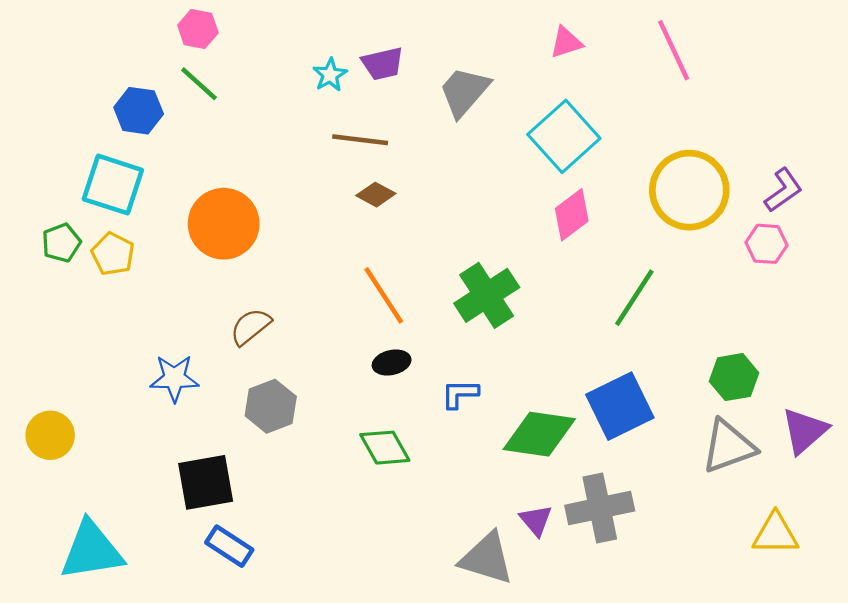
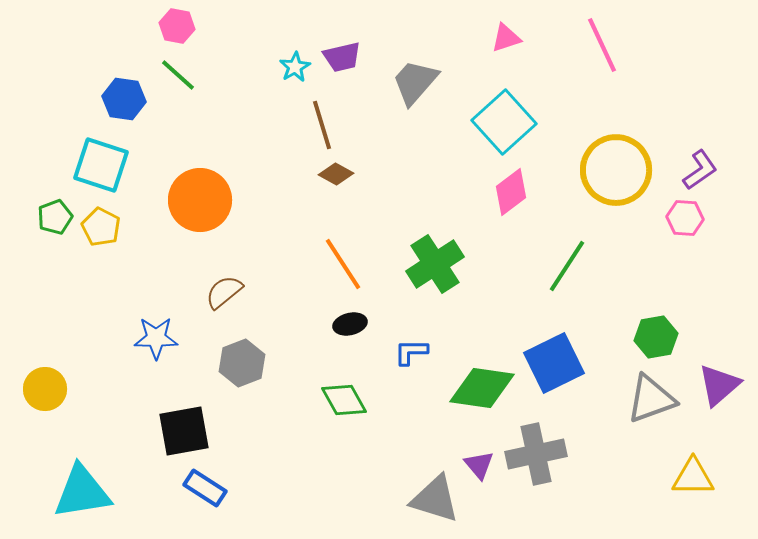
brown line: (360, 140) -> (322, 125), turned 66

